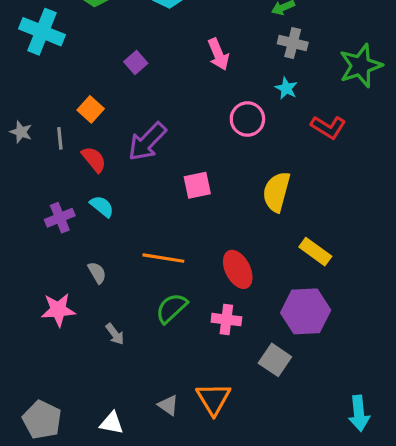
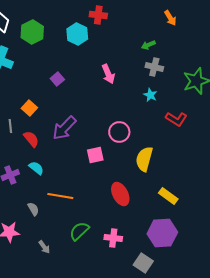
pink circle: (247, 119) -> (119, 132), moved
orange line: (163, 258) -> (60, 196), moved
red ellipse: (238, 269) -> (120, 194), moved

